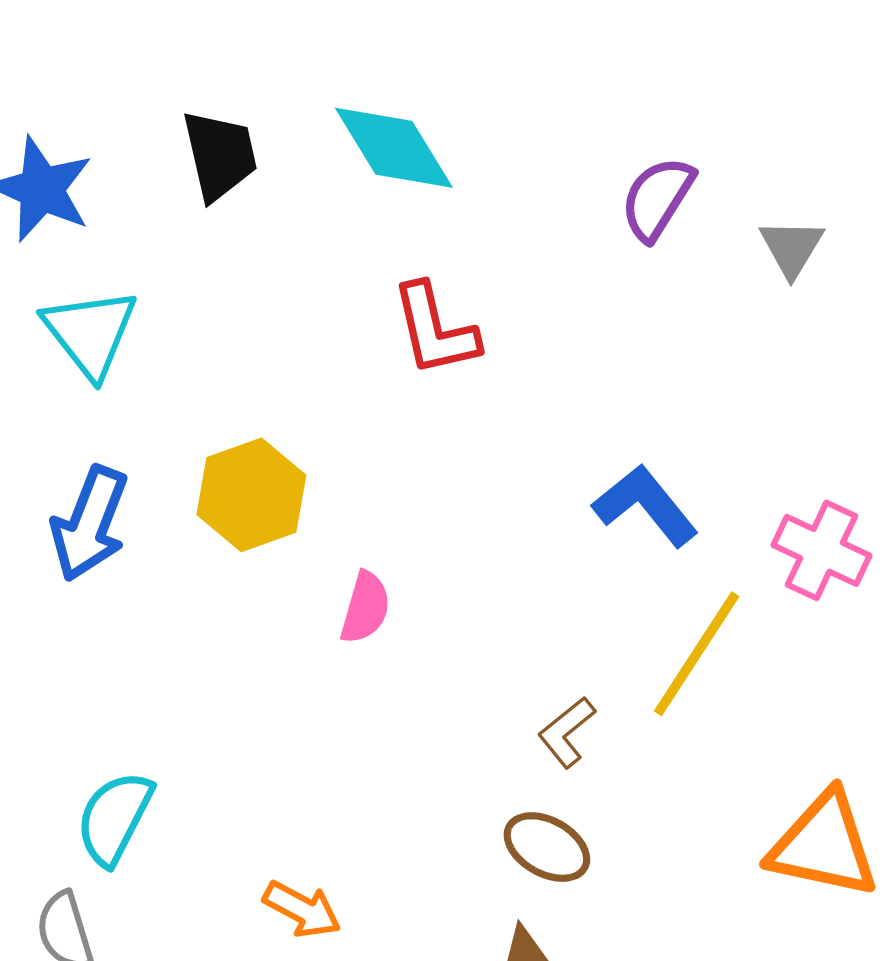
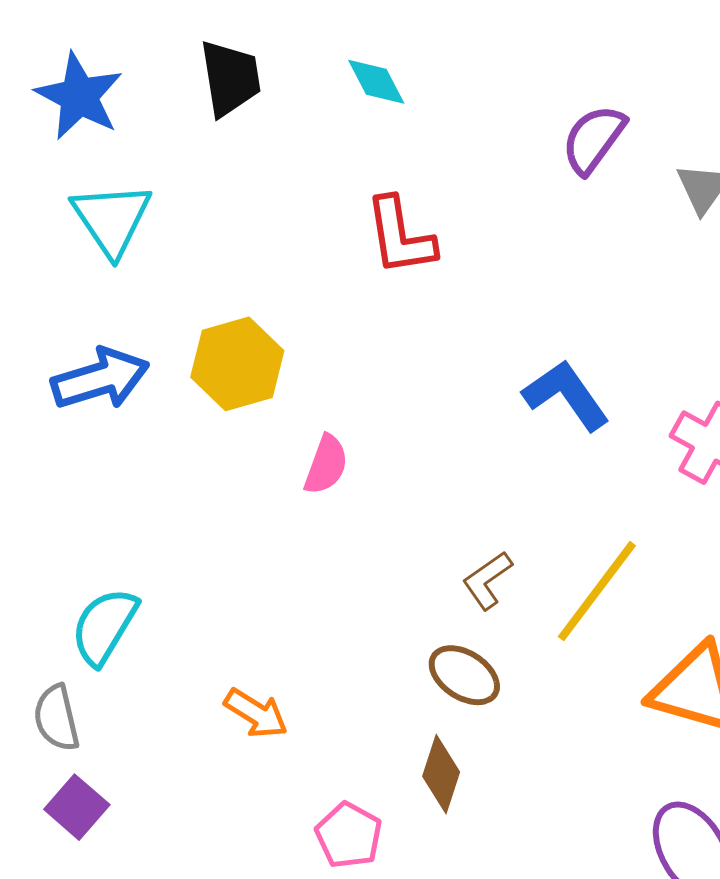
cyan diamond: (394, 148) -> (376, 82), size x0.6
blue arrow: (90, 524) -> (100, 379), turned -132
yellow line: (697, 654) -> (597, 591), moved

